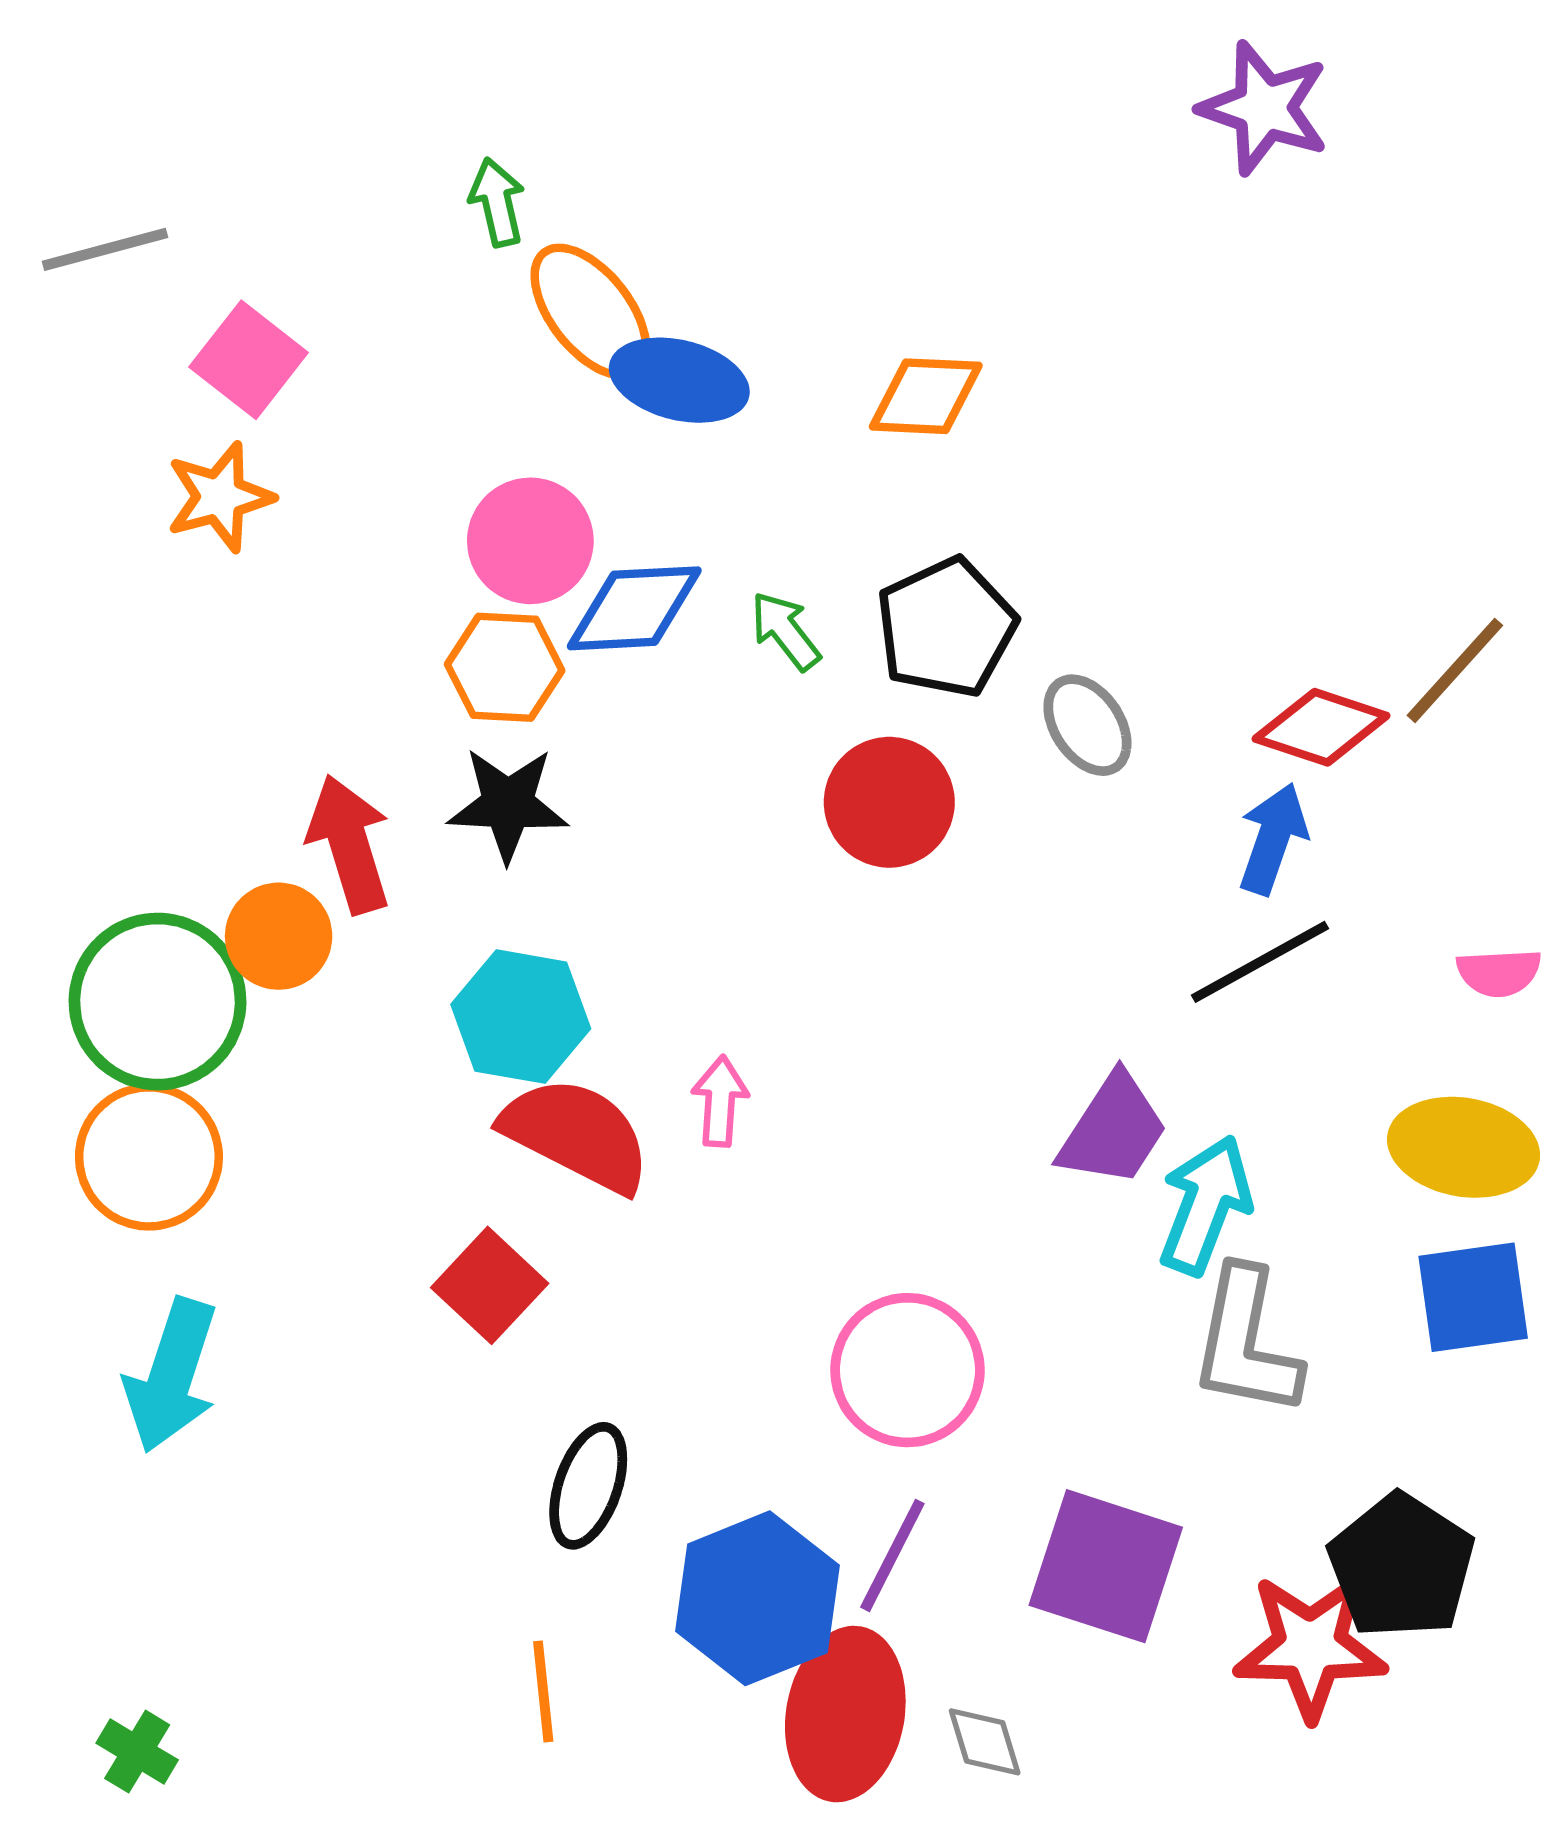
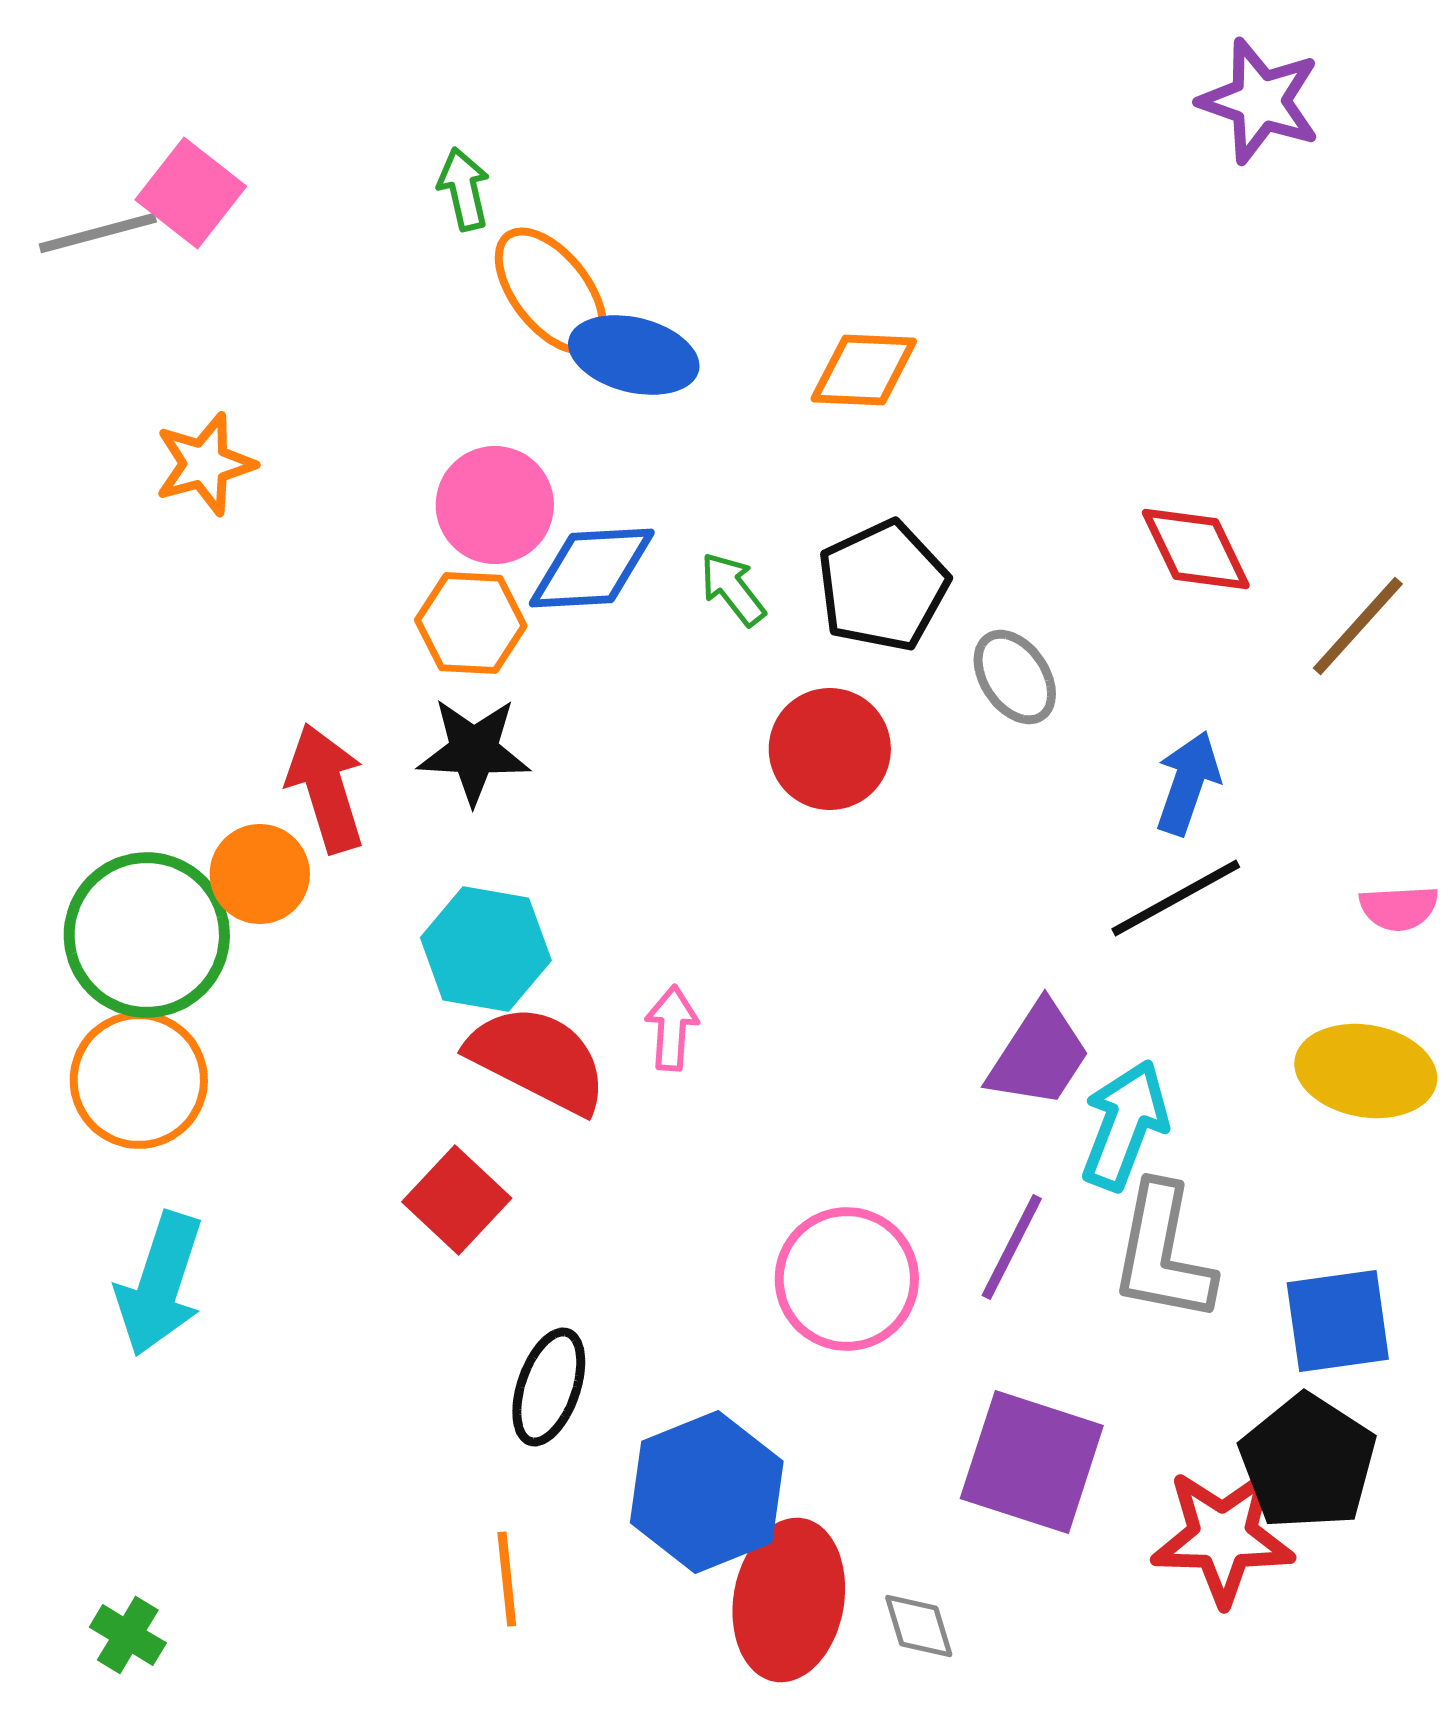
purple star: (1264, 108) -> (1260, 101), moved
pink square: (249, 360) -> (191, 193), moved
red diamond: (1321, 727) -> (1196, 549), moved, turned 46
blue square: (1473, 1297) -> (1338, 1321), moved
purple line: (892, 1555) -> (1012, 1247), moved

